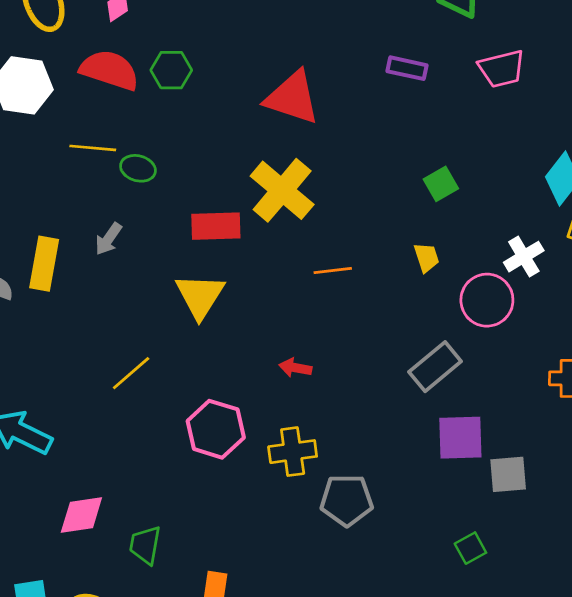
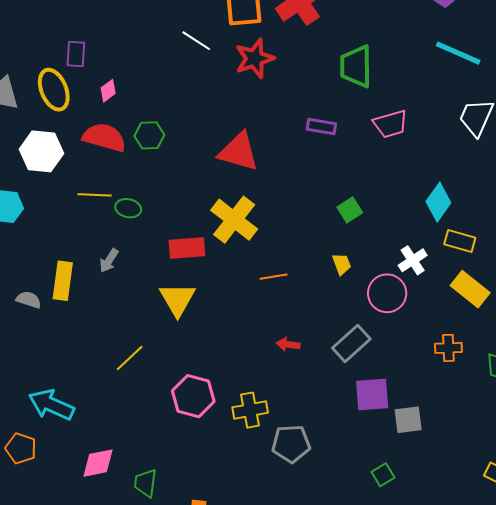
red arrow: (295, 368) -> (288, 344), moved

